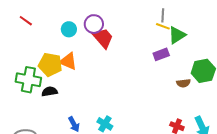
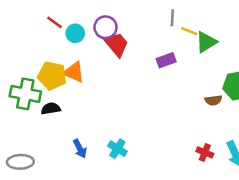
gray line: (163, 15) -> (172, 18), moved
red line: (26, 21) -> (55, 22), moved
purple rectangle: (161, 54) -> (166, 60), moved

